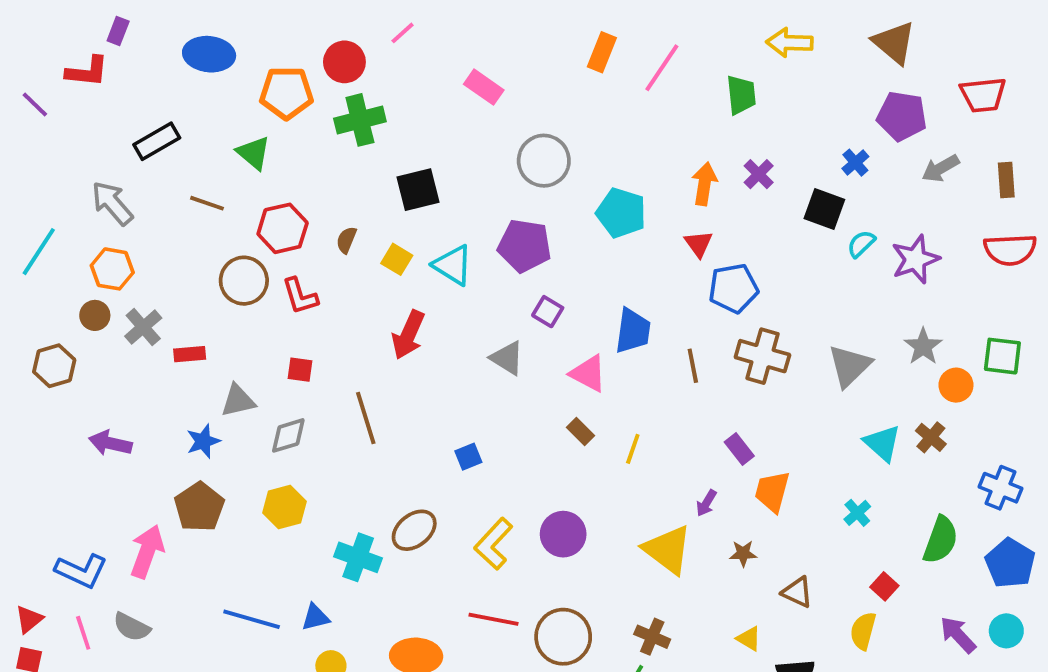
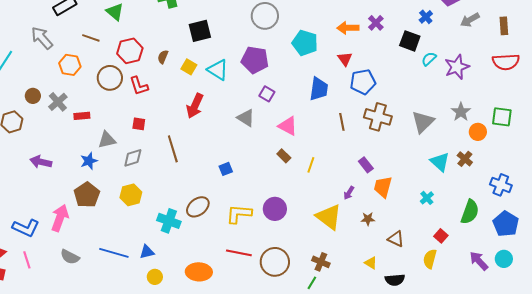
orange arrow: (704, 184) -> (348, 28), turned -100
orange hexagon: (112, 269) -> (70, 65), moved
blue trapezoid: (633, 331) -> (319, 89), moved
yellow L-shape: (493, 544) -> (239, 214), turned 52
gray semicircle: (132, 627) -> (70, 257), moved

